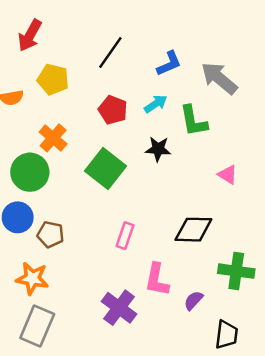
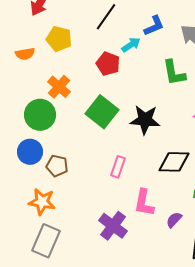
cyan arrow: (156, 104) -> (131, 45), moved
black star: (158, 149) -> (145, 120), moved, size x1.4

